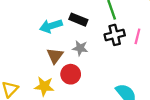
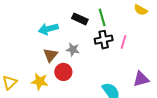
black rectangle: (78, 20) -> (80, 19), moved

